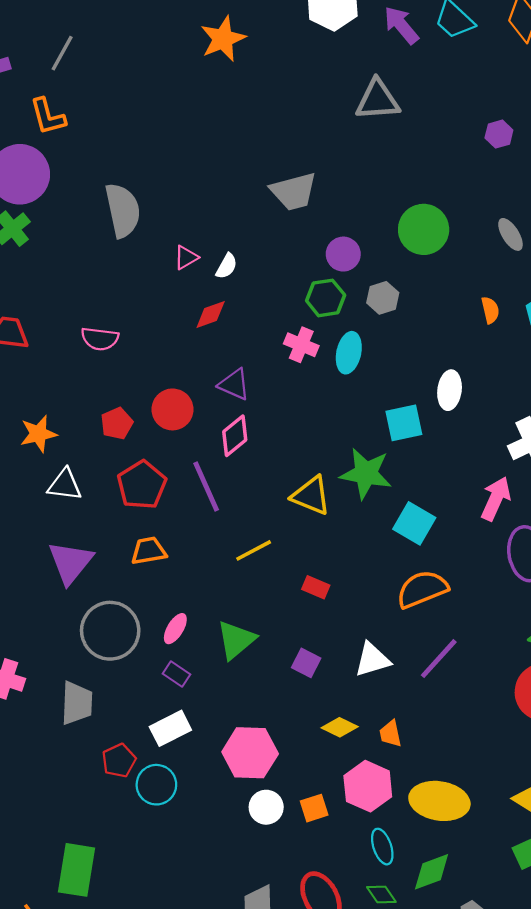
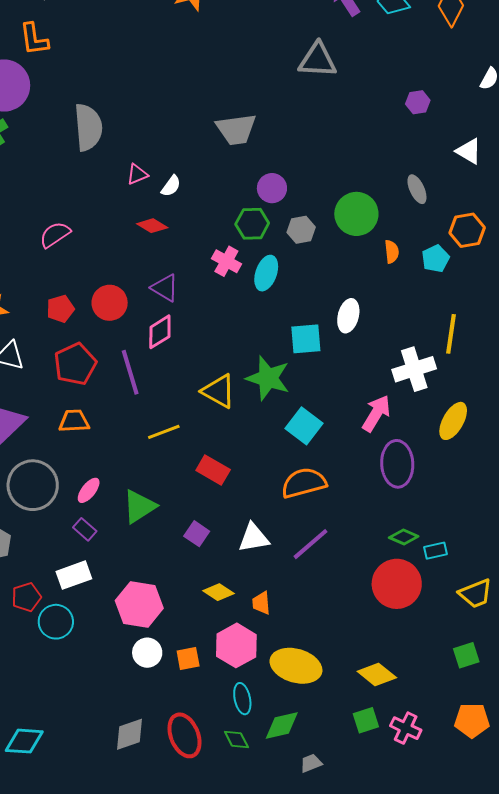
green circle: (424, 229) -> (356, 214), moved
red diamond: (211, 314) -> (152, 226), turned 44
pink semicircle: (100, 339) -> (55, 235), turned 132
red rectangle: (316, 587) -> (213, 470), size x1.4

